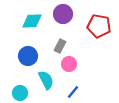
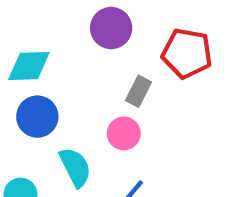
cyan diamond: (32, 21) -> (29, 66), moved
gray rectangle: (60, 46) -> (139, 91), moved

